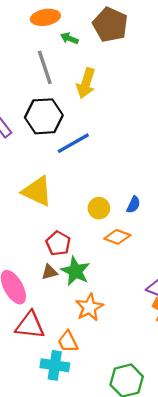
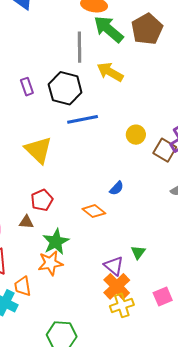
green arrow: (69, 38) -> (108, 29), size x2.0
yellow arrow: (86, 83) -> (110, 72), turned 84
yellow circle: (99, 208) -> (136, 135), moved
green star: (75, 271) -> (56, 242), moved

